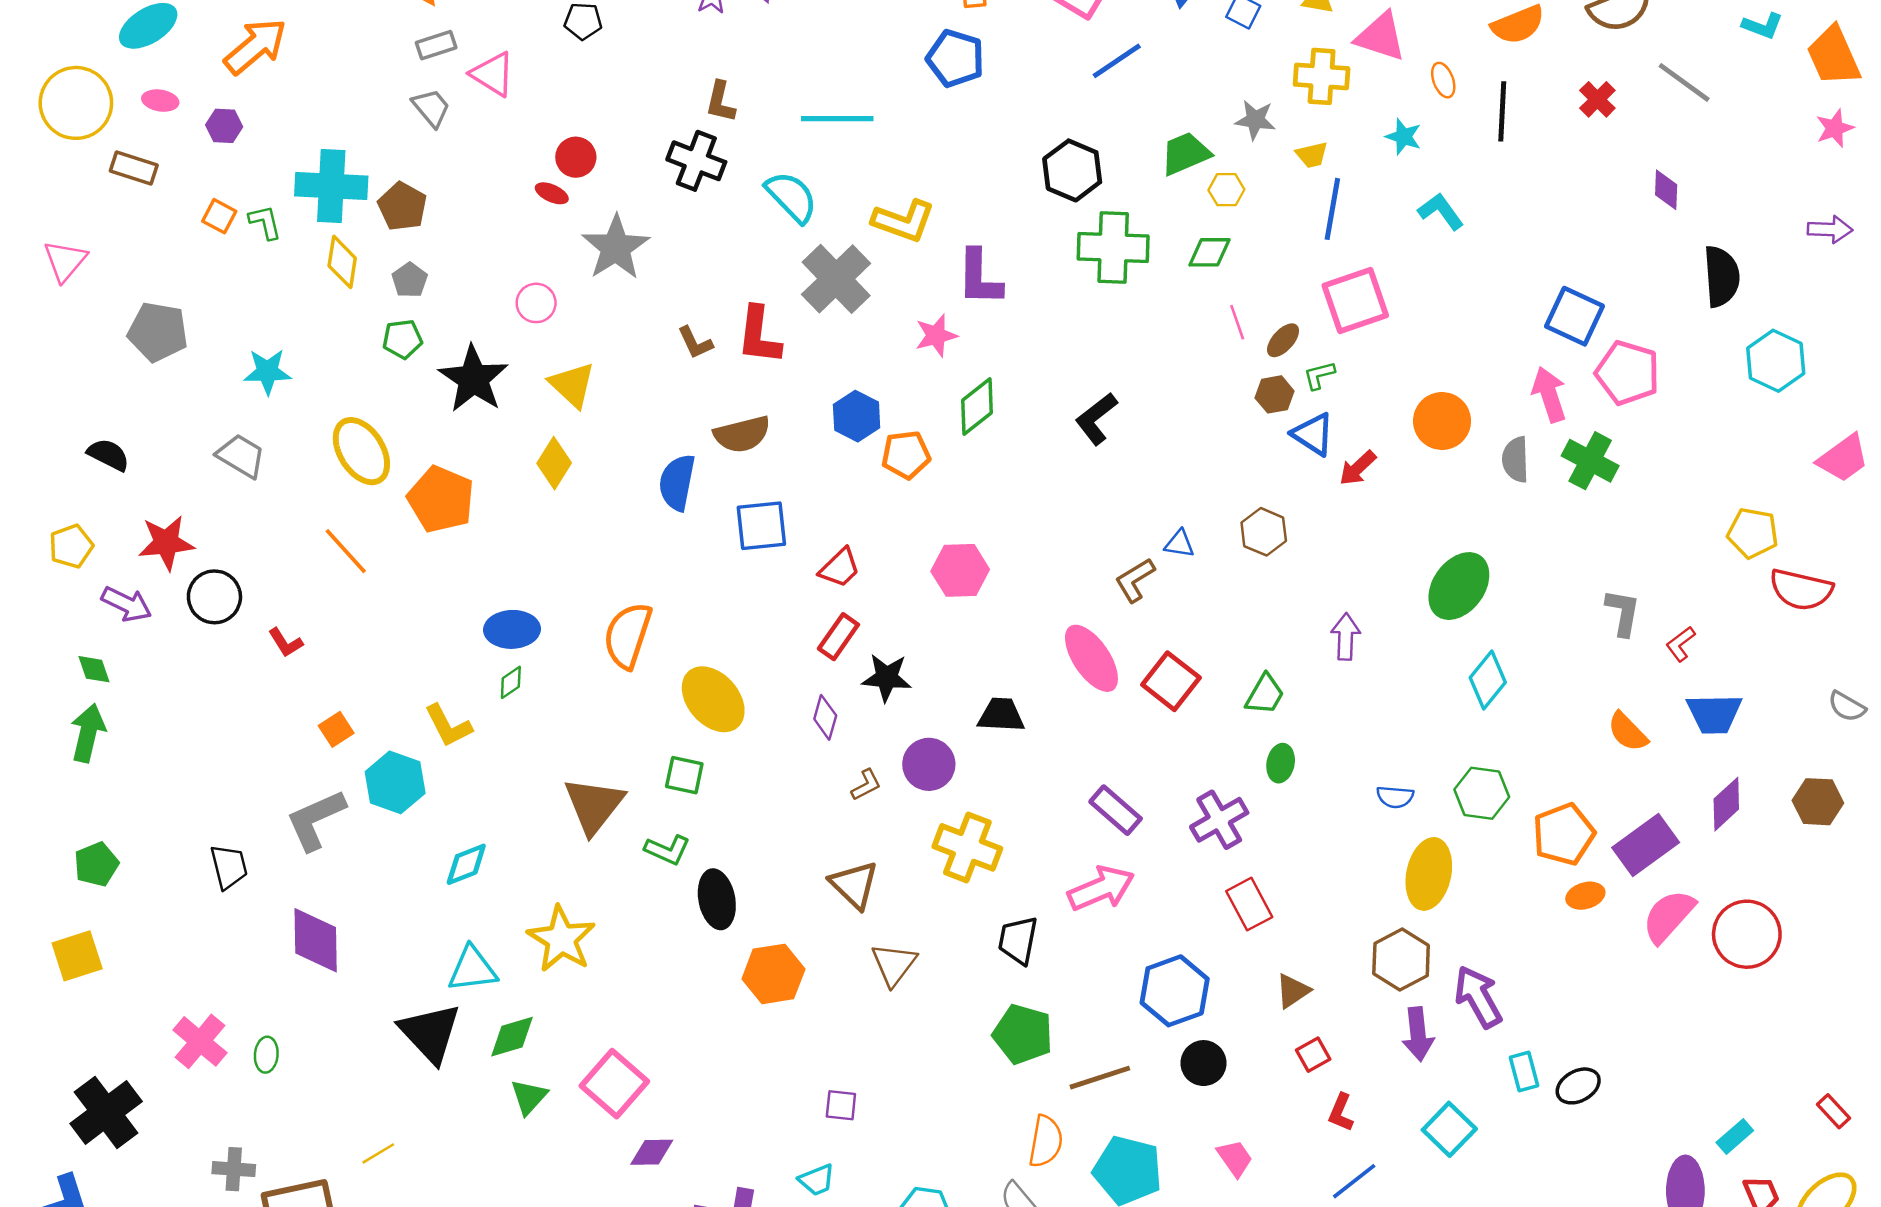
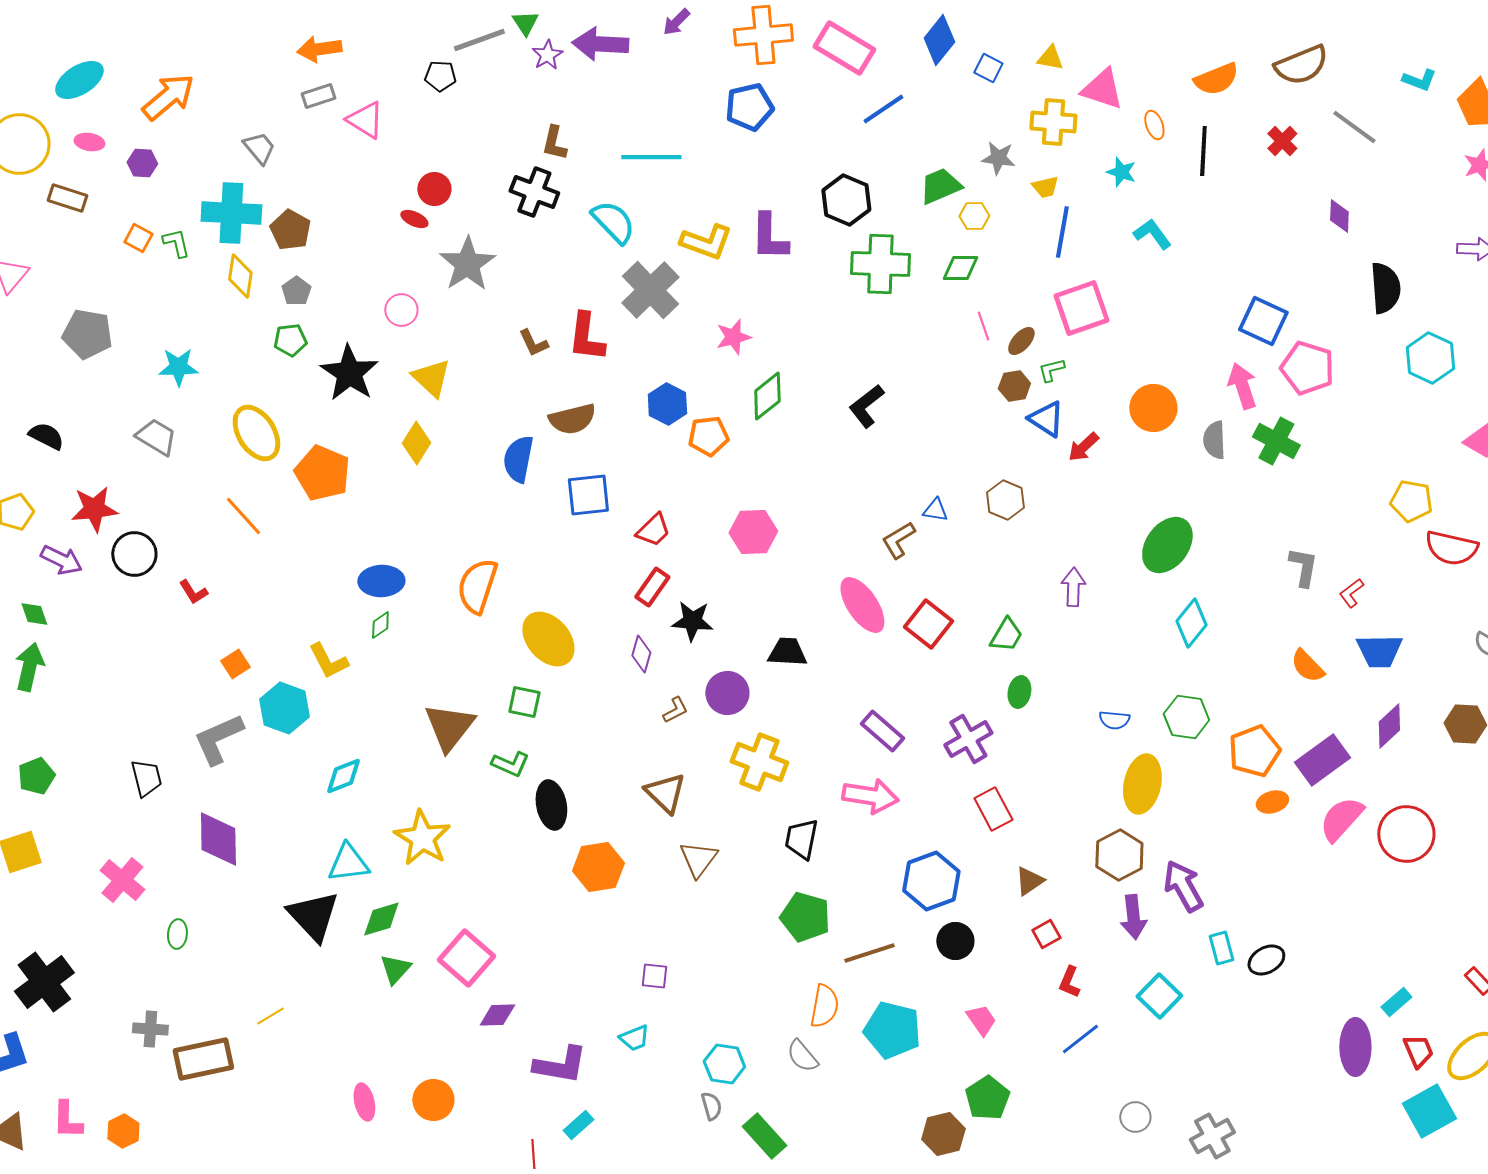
blue pentagon: (955, 58) -> (749, 107), turned -30
gray trapezoid: (431, 108) -> (259, 148), moved
purple L-shape: (979, 278) -> (769, 237), moved
pink arrow: (1101, 888) -> (870, 796), turned 32
pink cross: (200, 1041) -> (122, 880), moved

